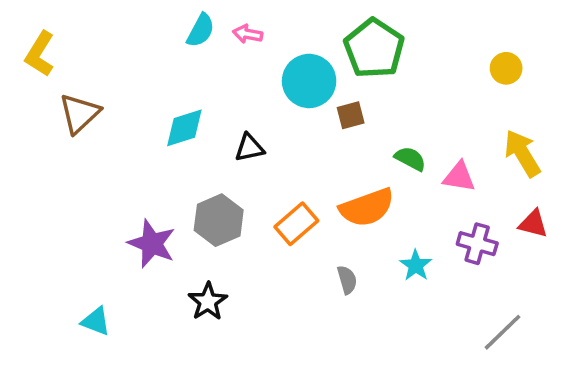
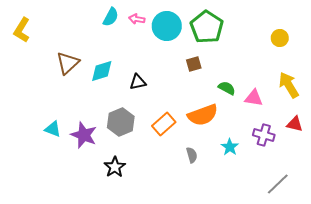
cyan circle: (309, 81) -> (167, 26), moved
brown triangle: (80, 114) -> (68, 63), moved
cyan triangle: (96, 321) -> (53, 129), moved

